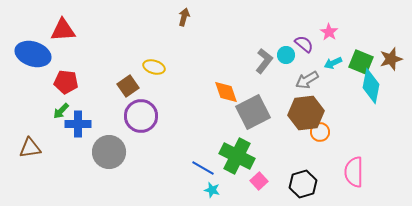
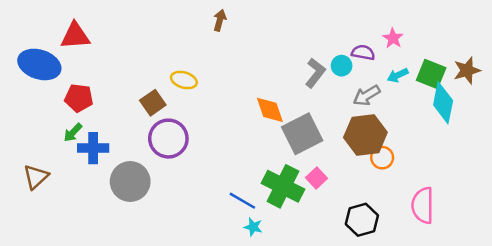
purple semicircle: (304, 44) -> (363, 53), turned -30
brown triangle: (30, 148) -> (36, 177), turned -35
pink square: (259, 181) -> (316, 178), moved

